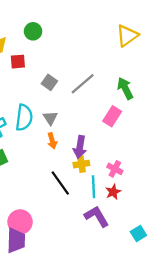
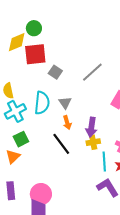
green circle: (33, 31) -> (34, 28), moved
red square: (18, 62) -> (35, 54), size x1.6
gray square: (49, 82) -> (55, 72), moved
black line: (60, 183) -> (61, 144), moved

